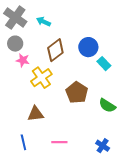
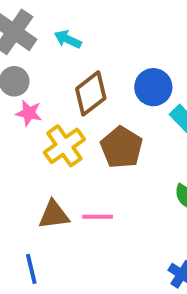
brown pentagon: (77, 92) -> (121, 147), moved
pink line: (59, 142) -> (98, 217), moved

